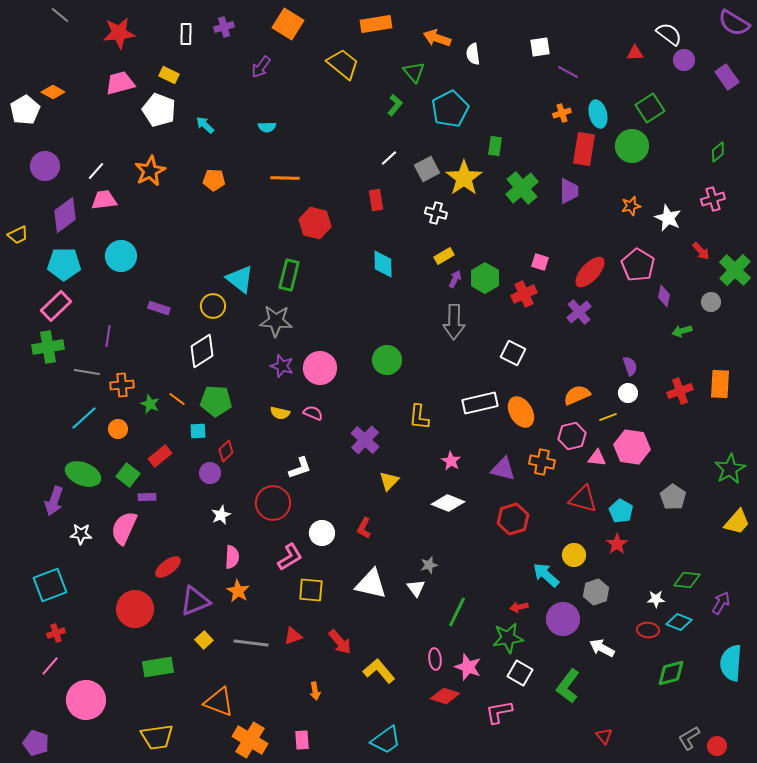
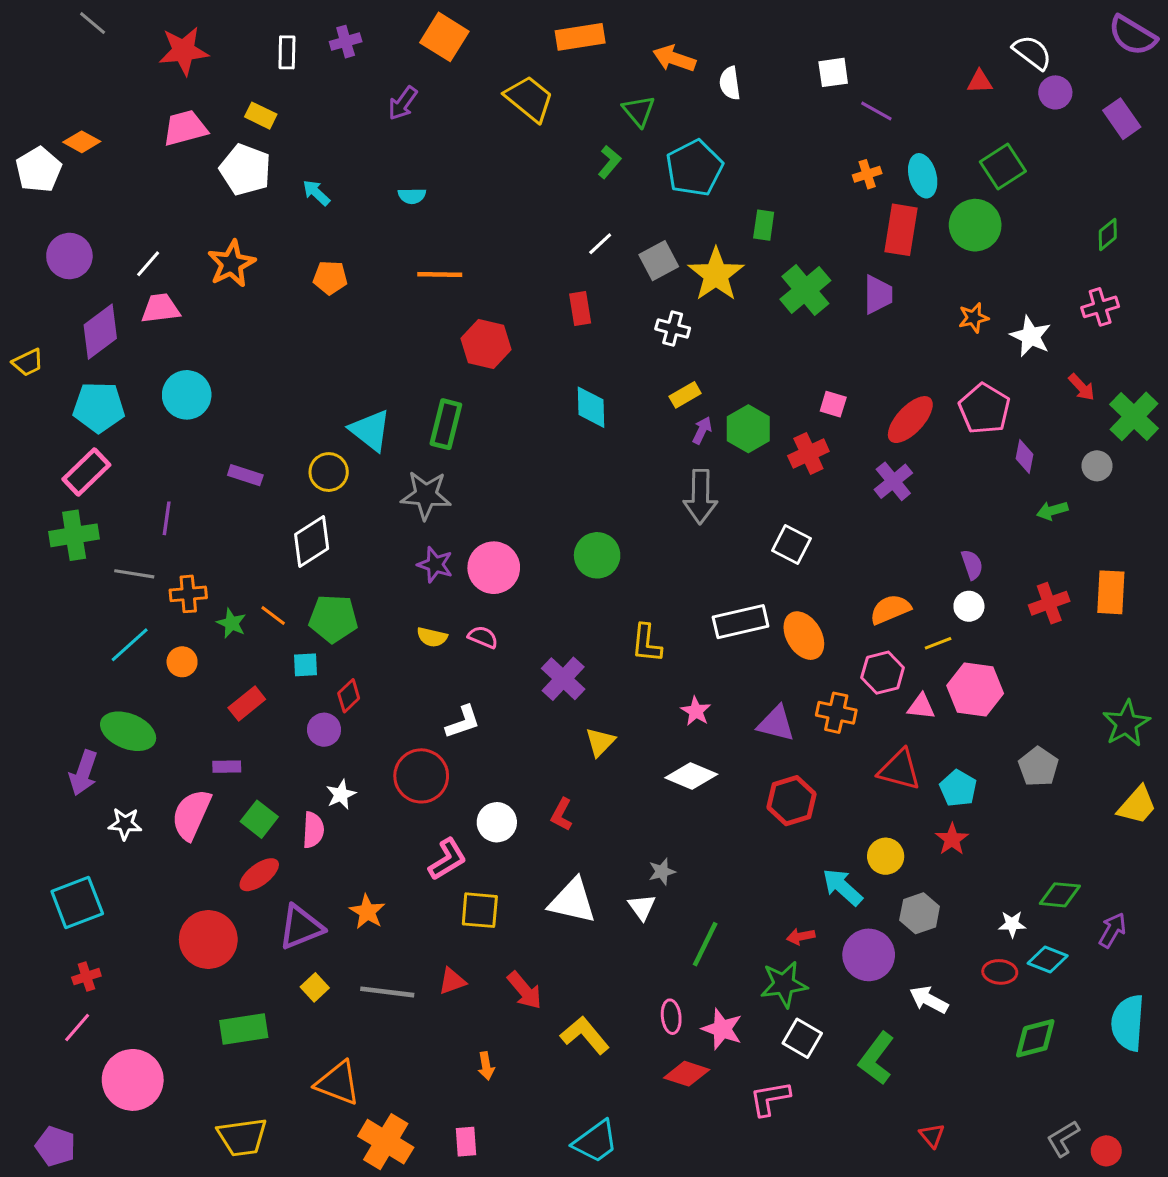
green square: (128, 475) -> (259, 819), moved
pink semicircle: (232, 557) -> (313, 830), moved

